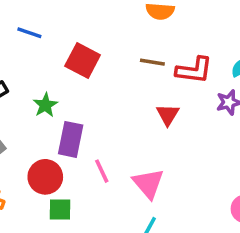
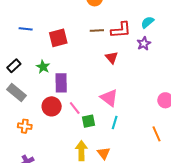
red square: (83, 61) -> (58, 38), turned -30
pink line: (102, 171) -> (75, 108), moved
green square: (60, 210) -> (89, 121), moved

